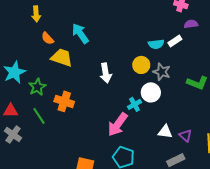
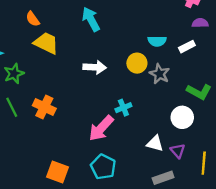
cyan arrow: (80, 33) -> (91, 19), moved
white rectangle: (175, 41) -> (187, 47), moved
white arrow: (106, 73) -> (95, 67), turned -84
white circle: (151, 92) -> (182, 117), moved
orange cross: (64, 101) -> (44, 107), moved

